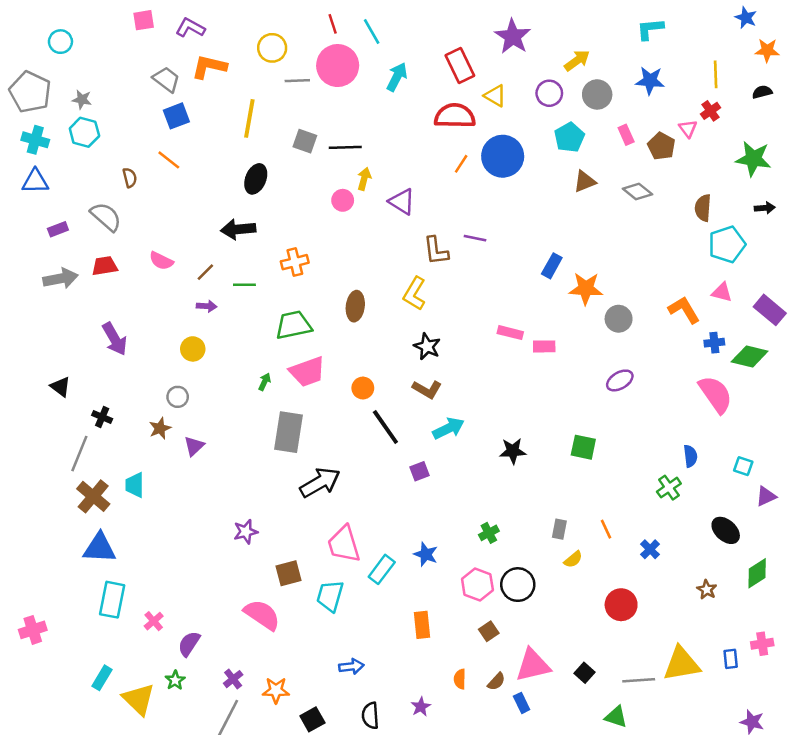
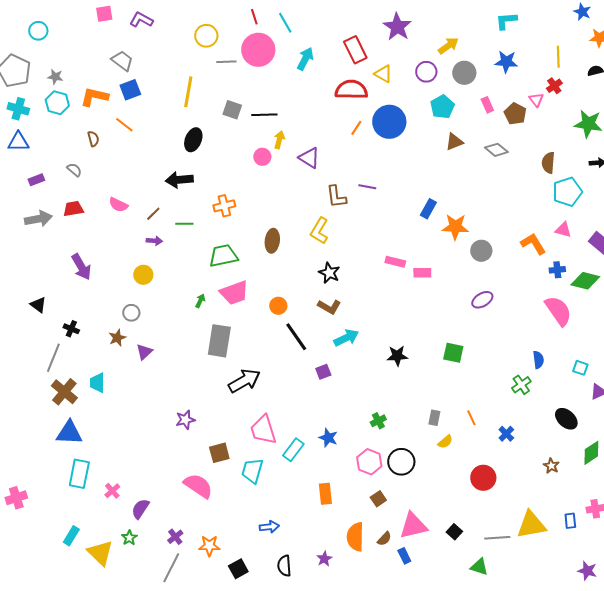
orange L-shape: (209, 67) -> (94, 97), moved
gray semicircle: (106, 217) -> (74, 170), size x0.6
orange semicircle: (460, 679) -> (355, 537), size x1.8

